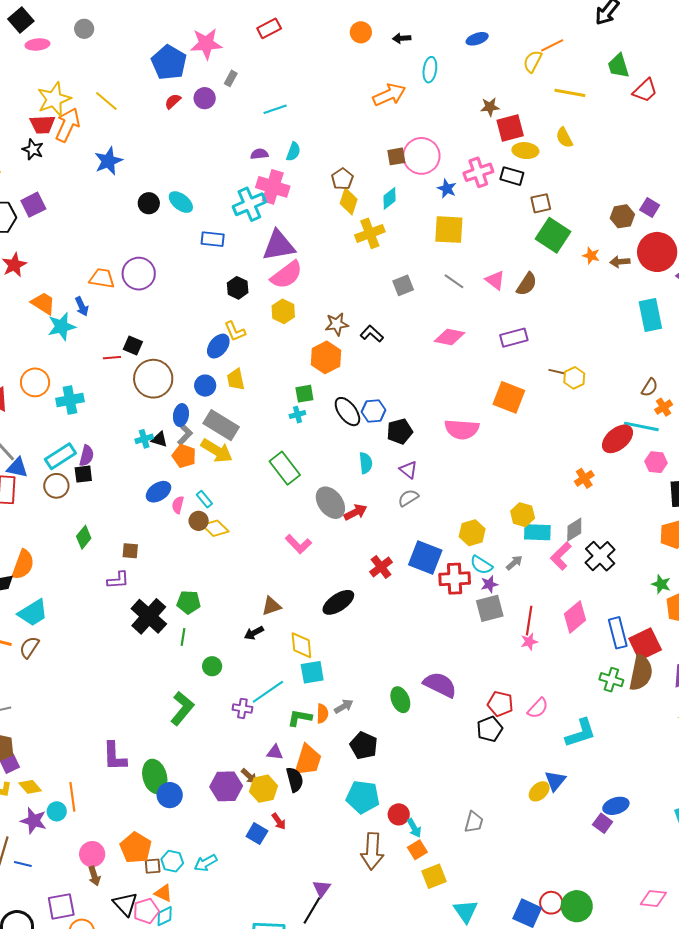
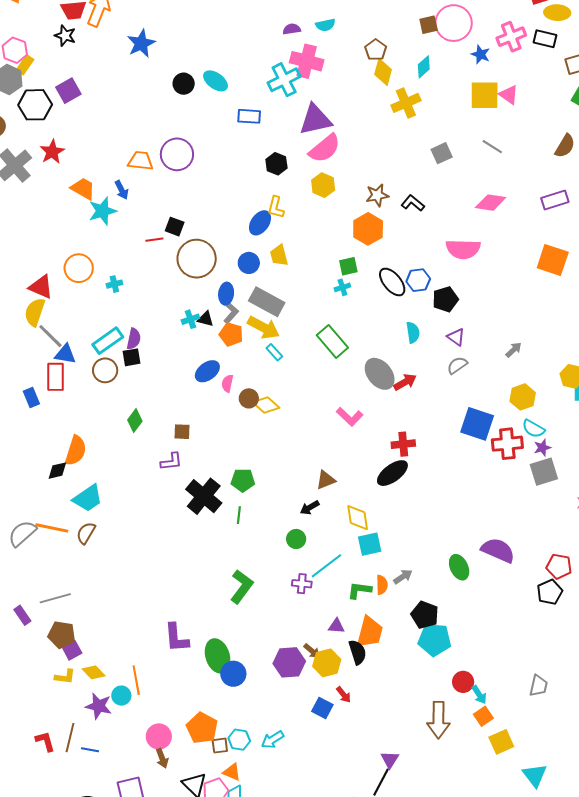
cyan semicircle: (293, 152) -> (325, 25), turned 60
pink triangle: (495, 280) -> (509, 95), moved
yellow L-shape: (235, 331) -> (276, 207), turned 40
cyan cross: (70, 400) -> (114, 284), size x0.6
pink semicircle: (462, 429) -> (463, 249), moved
cyan rectangle: (204, 499) -> (274, 352), moved
gray arrow: (514, 563) -> (514, 350), moved
red cross: (381, 567) -> (403, 444), moved, turned 35
green circle: (212, 666) -> (296, 539), moved
cyan pentagon: (363, 797) -> (435, 640), moved

